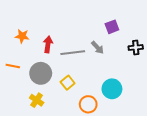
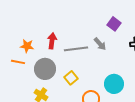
purple square: (112, 27) -> (114, 24), turned -32
orange star: (22, 36) -> (27, 46), moved

